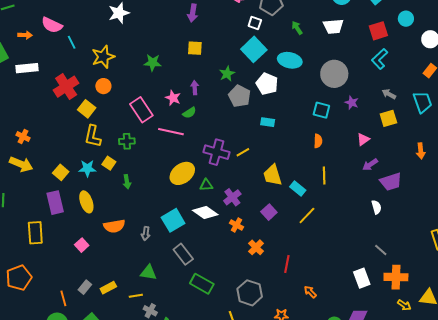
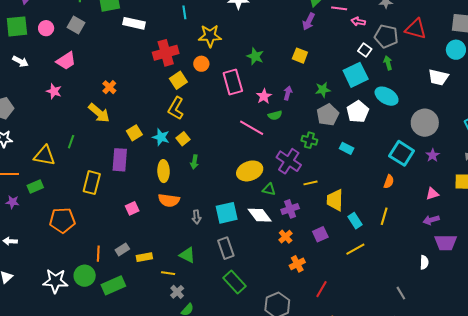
green arrow: (297, 28) -> (388, 63), moved
pink rectangle: (141, 110) -> (233, 82), moved
cyan square: (321, 110) -> (402, 153), size x1.4
green cross: (127, 141) -> (309, 140), moved
yellow line: (243, 152) -> (311, 183), moved
yellow ellipse: (86, 202) -> (164, 171), moved
gray arrow: (146, 234) -> (197, 217), turned -32
gray line: (381, 250) -> (401, 293), moved

